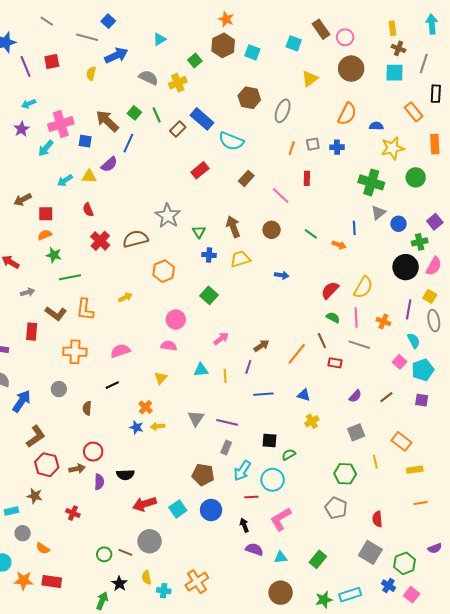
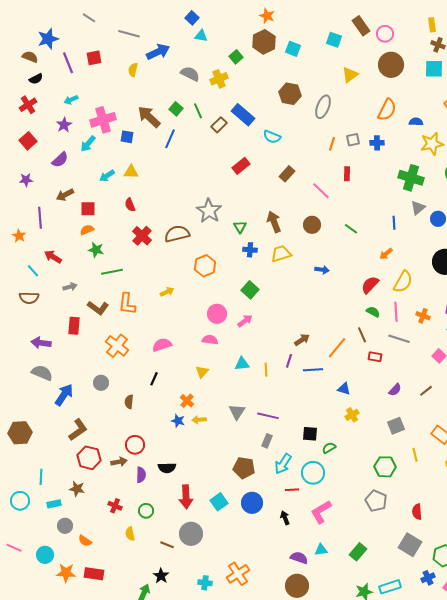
blue square: (108, 21) -> (192, 18), moved
cyan triangle: (160, 39) -> (201, 36), turned 40
cyan semicircle: (231, 141) -> (272, 137), size x0.7
purple semicircle: (109, 164) -> (60, 160), moved
orange arrow: (339, 245) -> (386, 254), moved, turned 120
pink arrow: (221, 339) -> (245, 321), moved
orange cross: (75, 352) -> (117, 346), turned 35
black line: (112, 385) -> (154, 379), turned -40
blue line: (263, 394) -> (313, 370), moved
red arrow: (145, 504) -> (186, 497), turned -75
purple semicircle: (254, 549) -> (299, 558), moved
green circle: (104, 554) -> (146, 511), moved
yellow semicircle: (147, 578) -> (130, 534), moved
blue cross: (388, 586) -> (428, 578), turned 32
brown circle: (281, 593) -> (297, 586), moved

